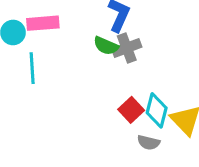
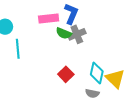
pink rectangle: (43, 23) -> (49, 18), moved
red square: (131, 110) -> (66, 74), moved

